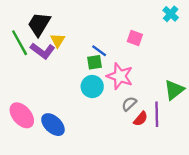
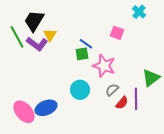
cyan cross: (171, 14) -> (139, 12), moved
cyan circle: (92, 86) -> (80, 90), moved
pink ellipse: (22, 115) -> (24, 112), moved
blue ellipse: (53, 125) -> (46, 108), turned -65

